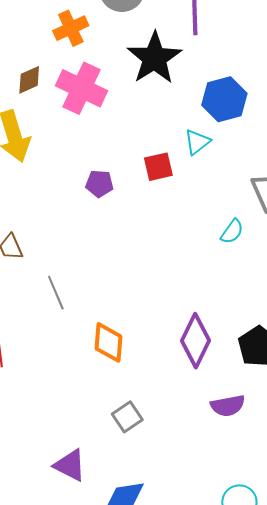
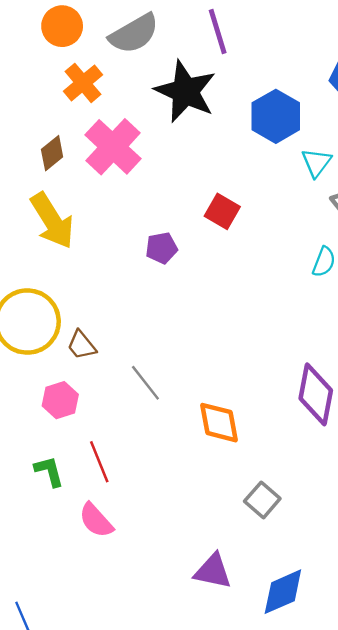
pink cross: (82, 88) -> (113, 147), turned 33
cyan triangle: (197, 142) -> (316, 163), moved
red square: (158, 167) -> (222, 211), turned -32

